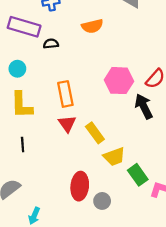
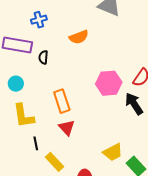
black semicircle: (51, 44) -> (43, 57), turned -72
yellow rectangle: (95, 133) -> (55, 162), moved
black line: (23, 145) -> (36, 143), moved

